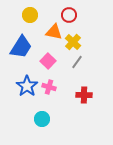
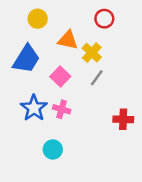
red circle: (69, 15) -> (104, 19), moved
red cross: (84, 95) -> (123, 119), moved

